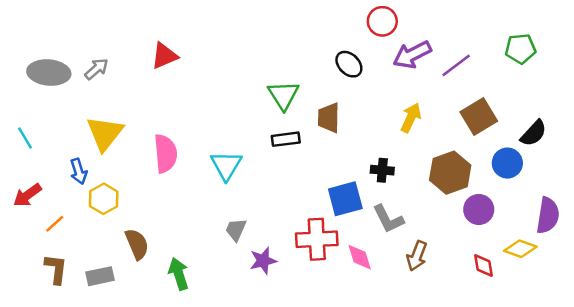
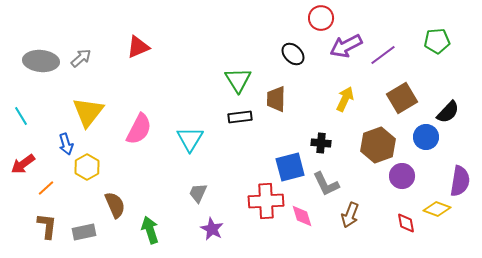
pink semicircle: (166, 154) -> (139, 129), turned 32
purple star: (263, 261) -> (212, 229), moved, turned -30

